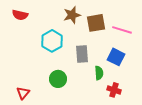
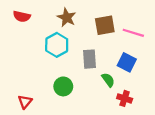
brown star: (72, 15) -> (67, 18), moved, turned -30
green semicircle: (99, 73) -> (108, 80), turned -32

